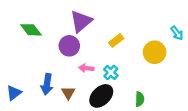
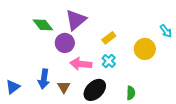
green diamond: (31, 30) -> (43, 25), moved
pink arrow: (86, 68) -> (81, 64), size x1.5
cyan cross: (111, 72) -> (109, 61), moved

